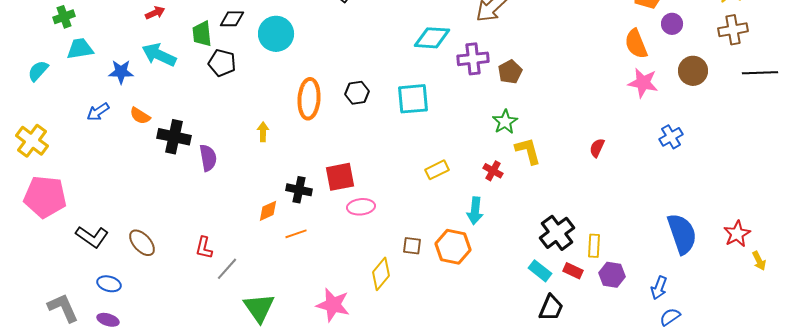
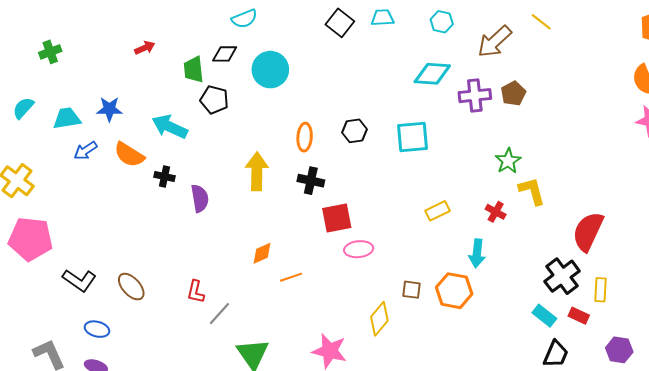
cyan trapezoid: (80, 49) -> (67, 118), moved
cyan arrow: (159, 55) -> (170, 127), moved
brown pentagon: (510, 72) -> (513, 93), moved
orange ellipse: (309, 99) -> (305, 137), size x0.7
orange semicircle: (140, 116) -> (129, 155), size x1.4
yellow arrow: (263, 132) -> (257, 171), size x1.8
black cross: (174, 137) -> (164, 176), size x0.6
red semicircle: (597, 148) -> (588, 232), moved, size x2.0
black cross: (299, 190) -> (311, 181), moved
purple hexagon: (612, 275) -> (619, 350), moved

